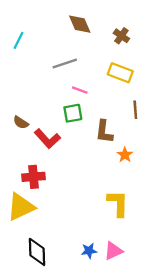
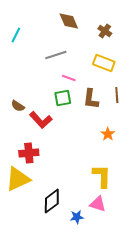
brown L-shape: (104, 132) -> (91, 99), moved
pink triangle: (113, 251) -> (98, 204), moved, turned 42
black diamond: (37, 252) -> (52, 201), moved, turned 55

